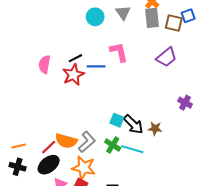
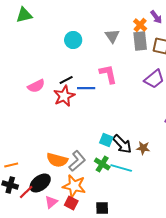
cyan circle: (95, 17) -> (73, 40), moved
pink semicircle: (44, 64) -> (36, 86), turned -126
red line: (49, 147) -> (26, 192), moved

